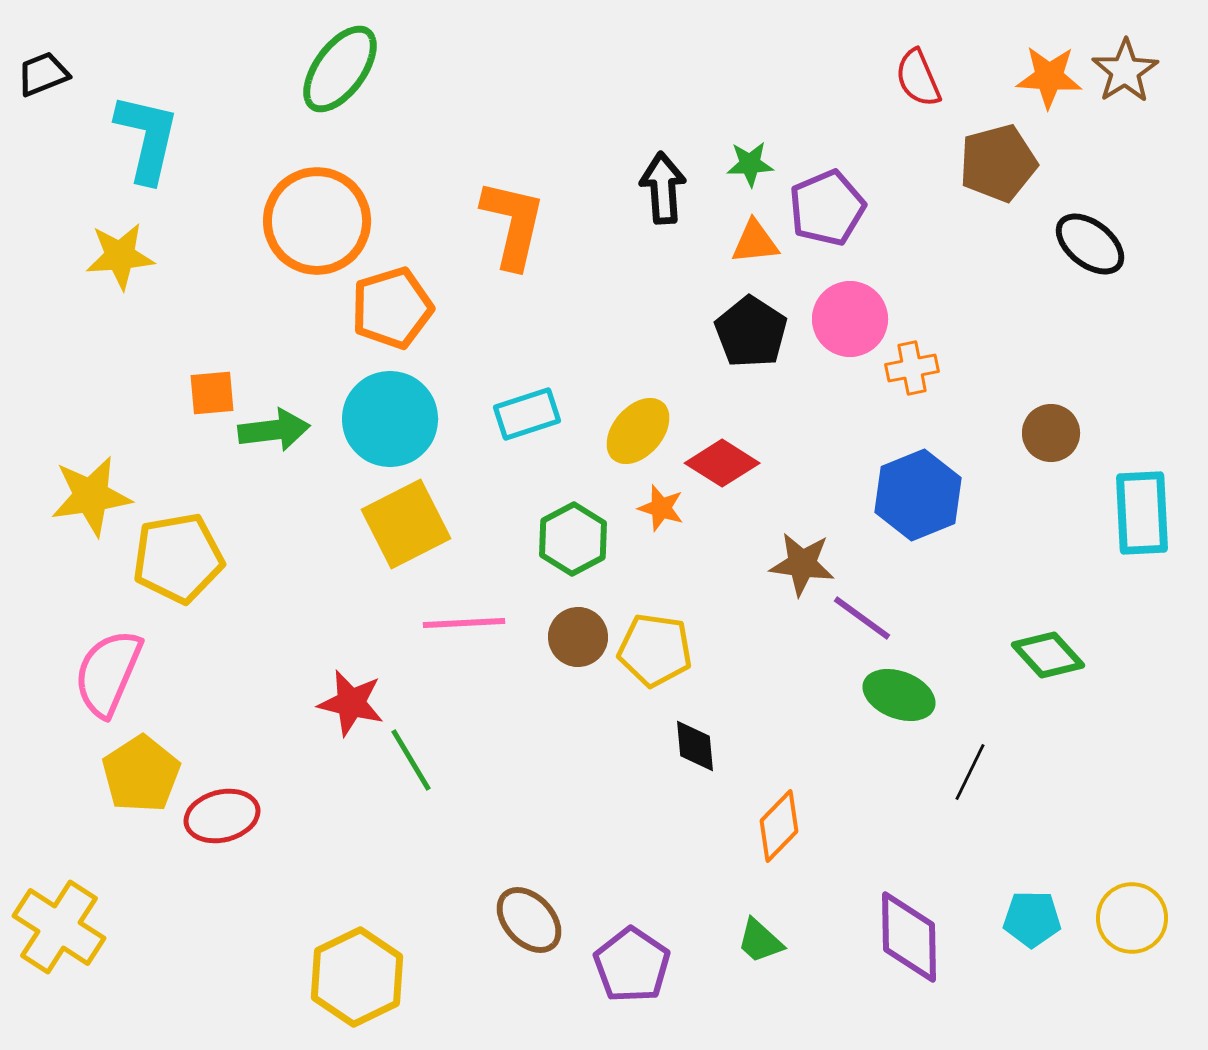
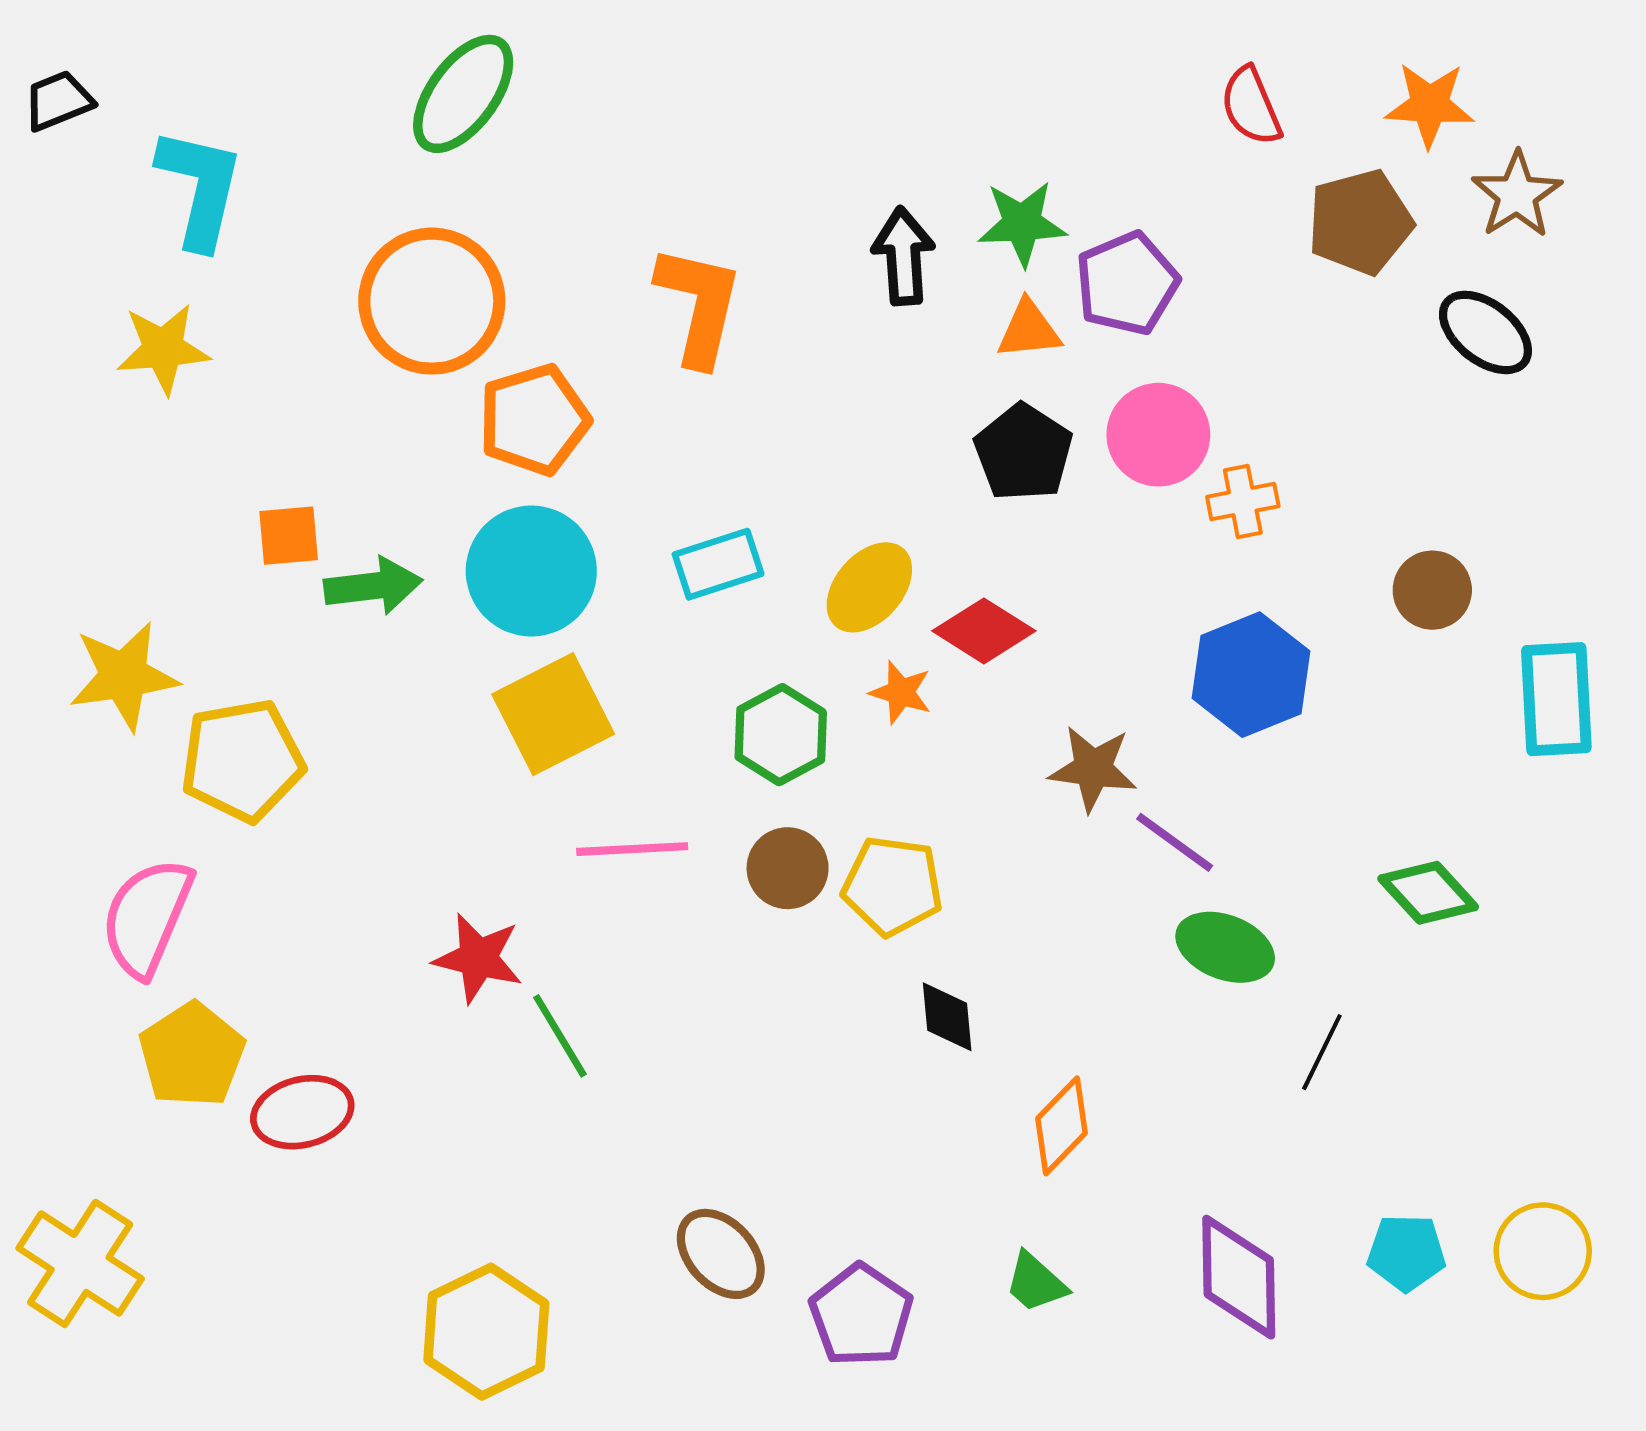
brown star: (1125, 71) -> (1517, 195), moved
green star: (750, 164) -> (1022, 223), size x1.4

